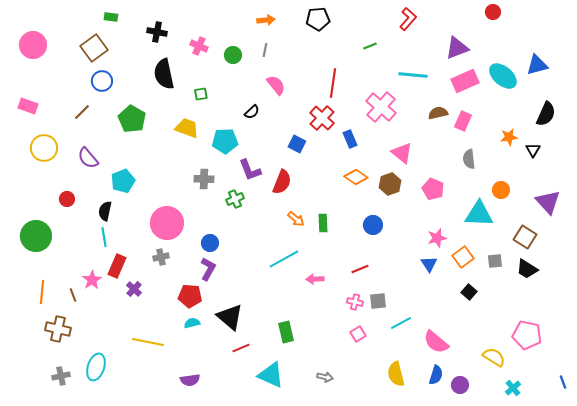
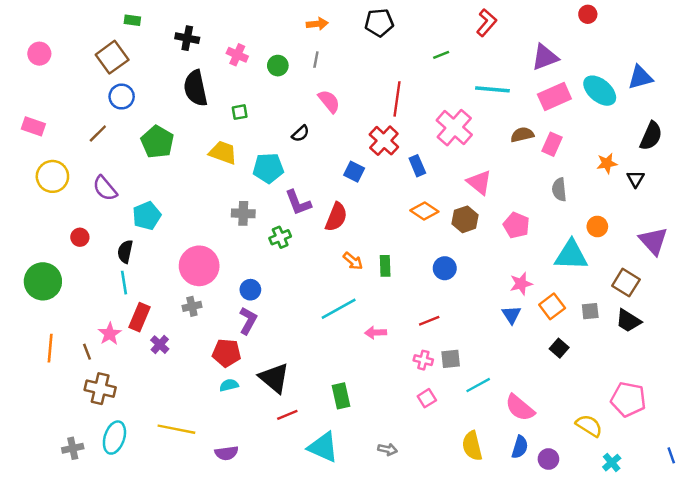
pink circle: (33, 45) -> (39, 54), size x0.7
brown cross: (58, 329) -> (100, 389), moved
yellow line: (148, 342) -> (176, 429), moved

